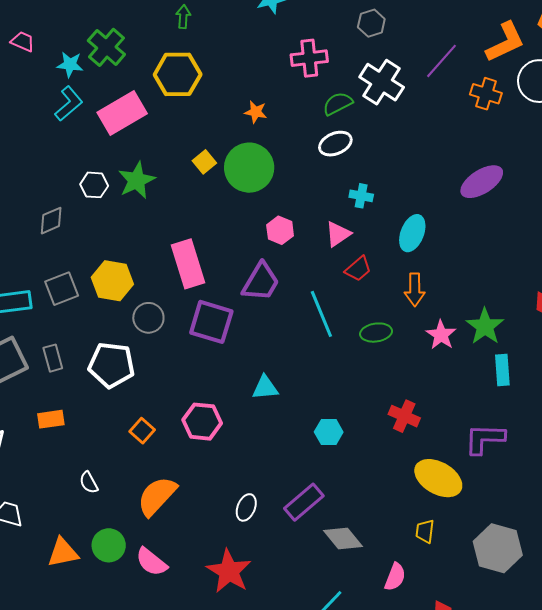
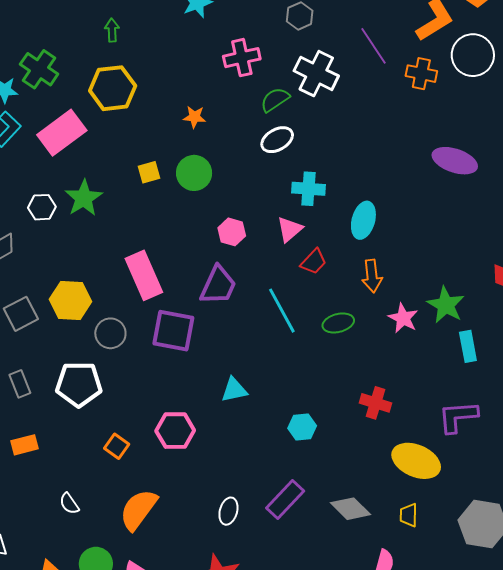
purple line: (441, 61) -> (374, 46), turned -69
yellow square: (204, 162) -> (149, 172), turned 30
green circle: (249, 168) -> (194, 173), size x0.7
purple ellipse: (482, 182) -> (455, 161), moved, turned 57
cyan cross: (361, 196) -> (308, 189), size x1.4
gray diamond: (343, 539) -> (350, 509), moved

